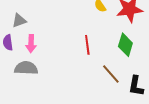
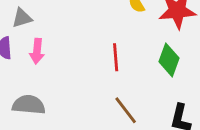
gray semicircle: (26, 68) -> (29, 105), moved
brown line: (111, 74) -> (126, 110), moved

